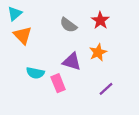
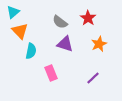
orange star: (98, 52) -> (99, 44), moved
purple triangle: (72, 61) -> (65, 44), moved
cyan semicircle: (35, 73) -> (31, 51), moved, turned -91

